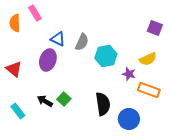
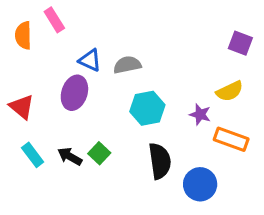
gray semicircle: (82, 42) -> (127, 65), turned -126
cyan hexagon: (106, 56) -> (147, 108), moved
cyan rectangle: (18, 111) -> (33, 155), moved

